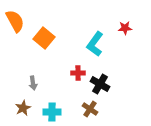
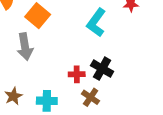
red cross: (78, 73) -> (77, 74), moved
gray arrow: (33, 83) -> (25, 47), moved, size x1.6

